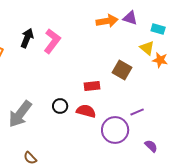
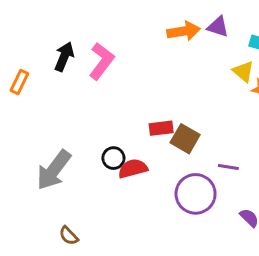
brown square: (122, 70) -> (185, 139), moved
red semicircle: (86, 111) -> (133, 169), moved, turned -30
purple line: (137, 112) -> (228, 167), turned 32

